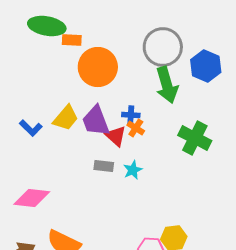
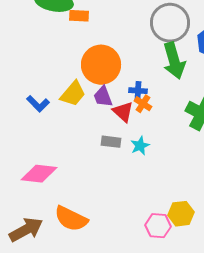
orange circle: (98, 67) -> (101, 65), moved
purple trapezoid: (96, 121) -> (103, 97), size x0.7

